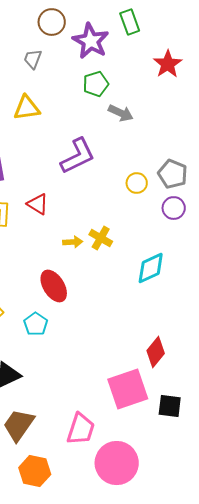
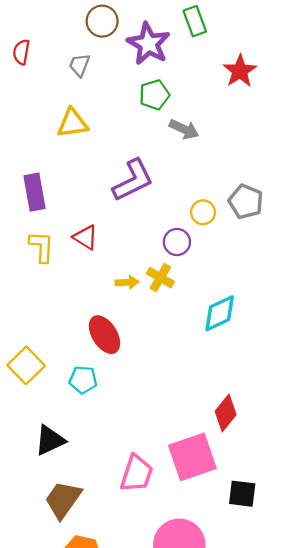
purple circle: (174, 208) -> (177, 242), moved
cyan pentagon: (36, 324) -> (83, 380), turned -30
black square: (170, 406) -> (242, 494), moved
pink trapezoid: (81, 429) -> (137, 474), moved

